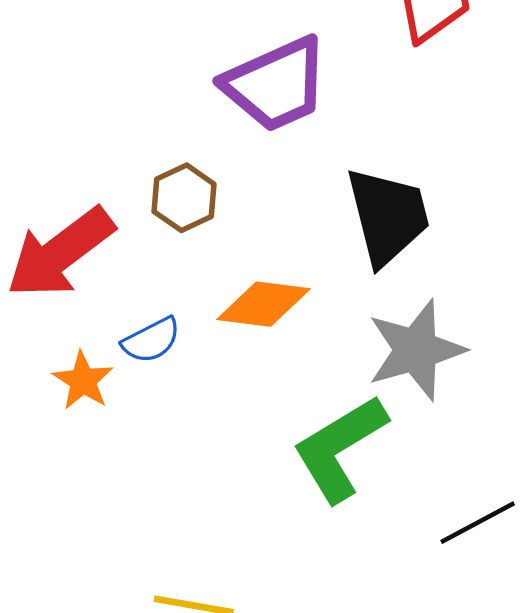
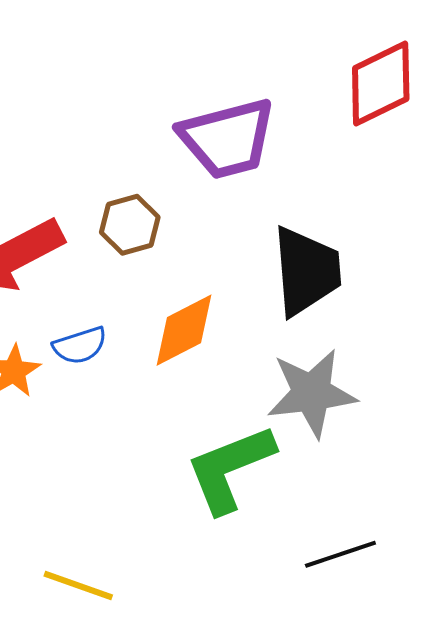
orange diamond: (263, 304) -> (184, 330), turned -44

